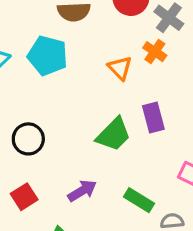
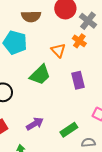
green trapezoid: (114, 134) -> (40, 75), moved
green rectangle: (139, 200) -> (69, 130), turned -66

